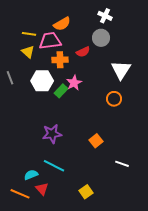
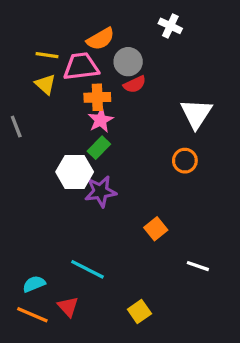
gray circle: (101, 38) -> (128, 62), moved
white hexagon: (42, 81) -> (75, 172), moved
pink star: (74, 83) -> (101, 120), moved
purple star: (52, 134) -> (101, 191), moved
cyan semicircle: (31, 175) -> (34, 284), moved

